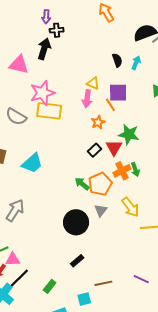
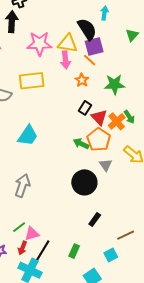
black semicircle: (117, 60) -> (87, 29), moved, size x1.6
yellow triangle: (93, 83) -> (68, 43), size x1.5
pink star: (42, 93) -> (39, 44), moved, turned 30
red triangle: (114, 148) -> (99, 117), moved

